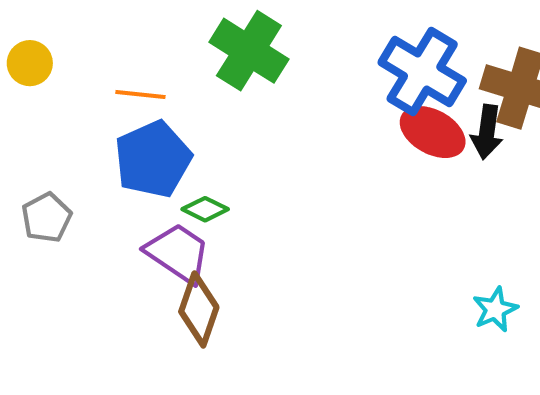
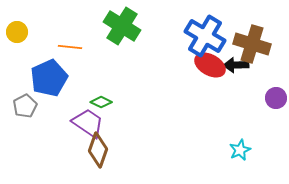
black arrow: (487, 132) -> (236, 65), turned 80
blue pentagon: (153, 159) -> (49, 78), moved

